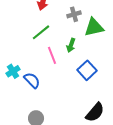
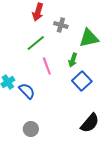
gray cross: (74, 14) -> (61, 25), moved, turned 32
green arrow: (71, 45) -> (73, 60), moved

